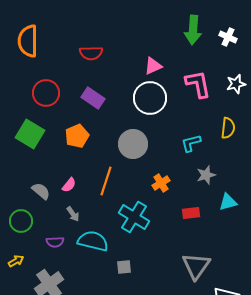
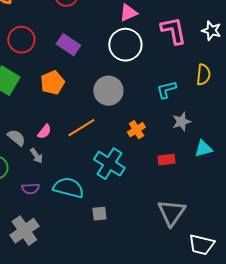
white star: (236, 84) -> (211, 31), turned 30
orange line: (106, 181) -> (81, 128), turned 40
gray arrow: (73, 214) -> (36, 156), moved

